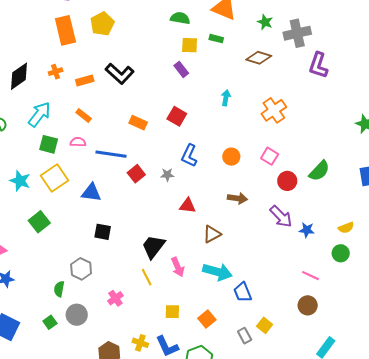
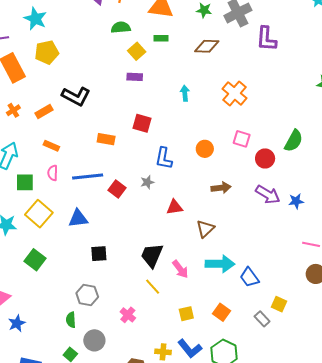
yellow pentagon: (102, 24) -> (47, 52), turned 30
yellow square: (190, 45) -> (137, 51), turned -30
purple rectangle: (181, 69) -> (135, 77), turned -35
pink semicircle: (78, 142) -> (53, 173), turned -77

